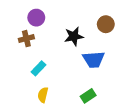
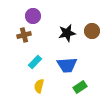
brown circle: (106, 24) -> (92, 31), moved
blue trapezoid: (94, 60) -> (67, 65), moved

